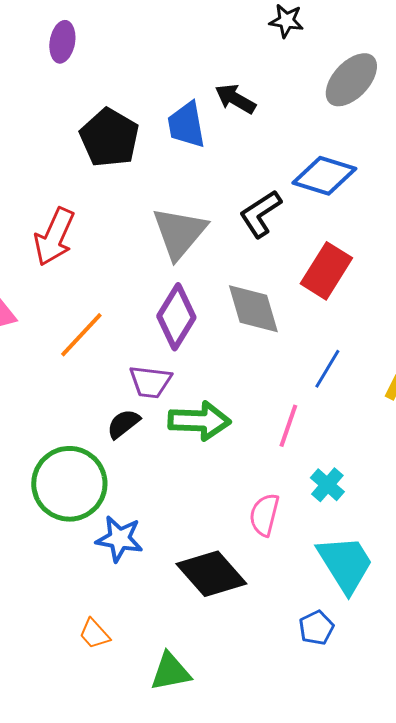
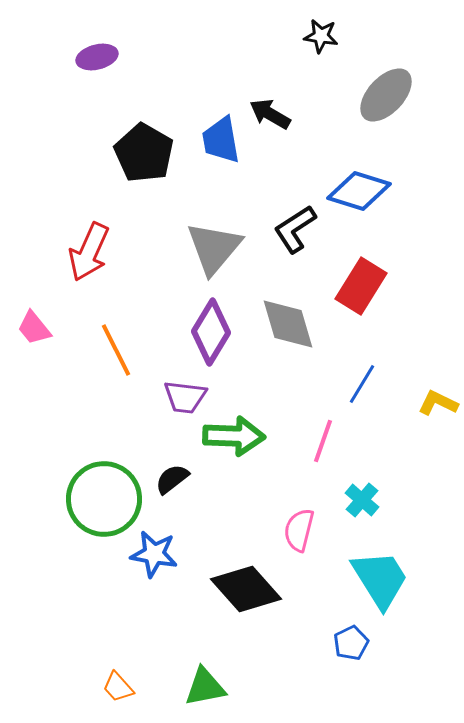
purple ellipse: (62, 42) -> (97, 57), turned 66
orange line: (81, 335) -> (116, 350), turned -70
black semicircle: (123, 424) -> (172, 479), moved
orange trapezoid: (94, 634) -> (118, 687), moved

